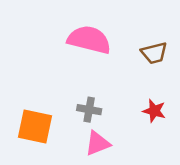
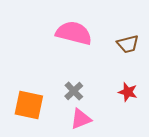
gray cross: (89, 110) -> (74, 91), turned 36

